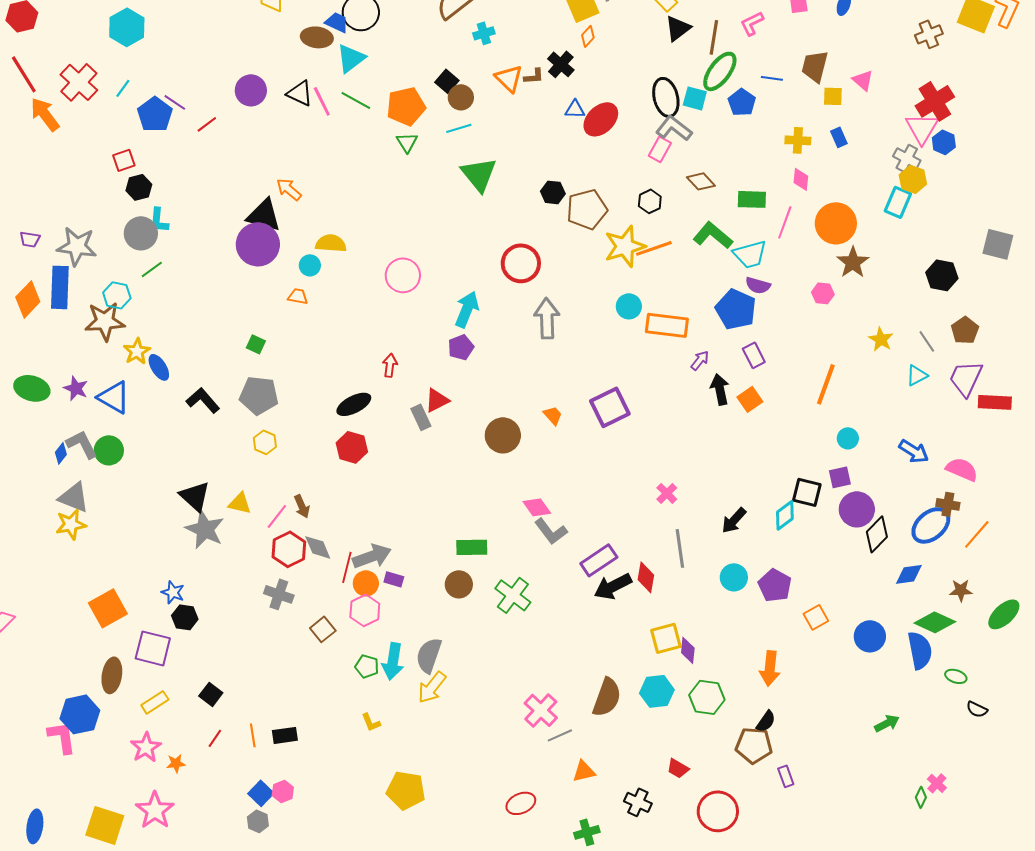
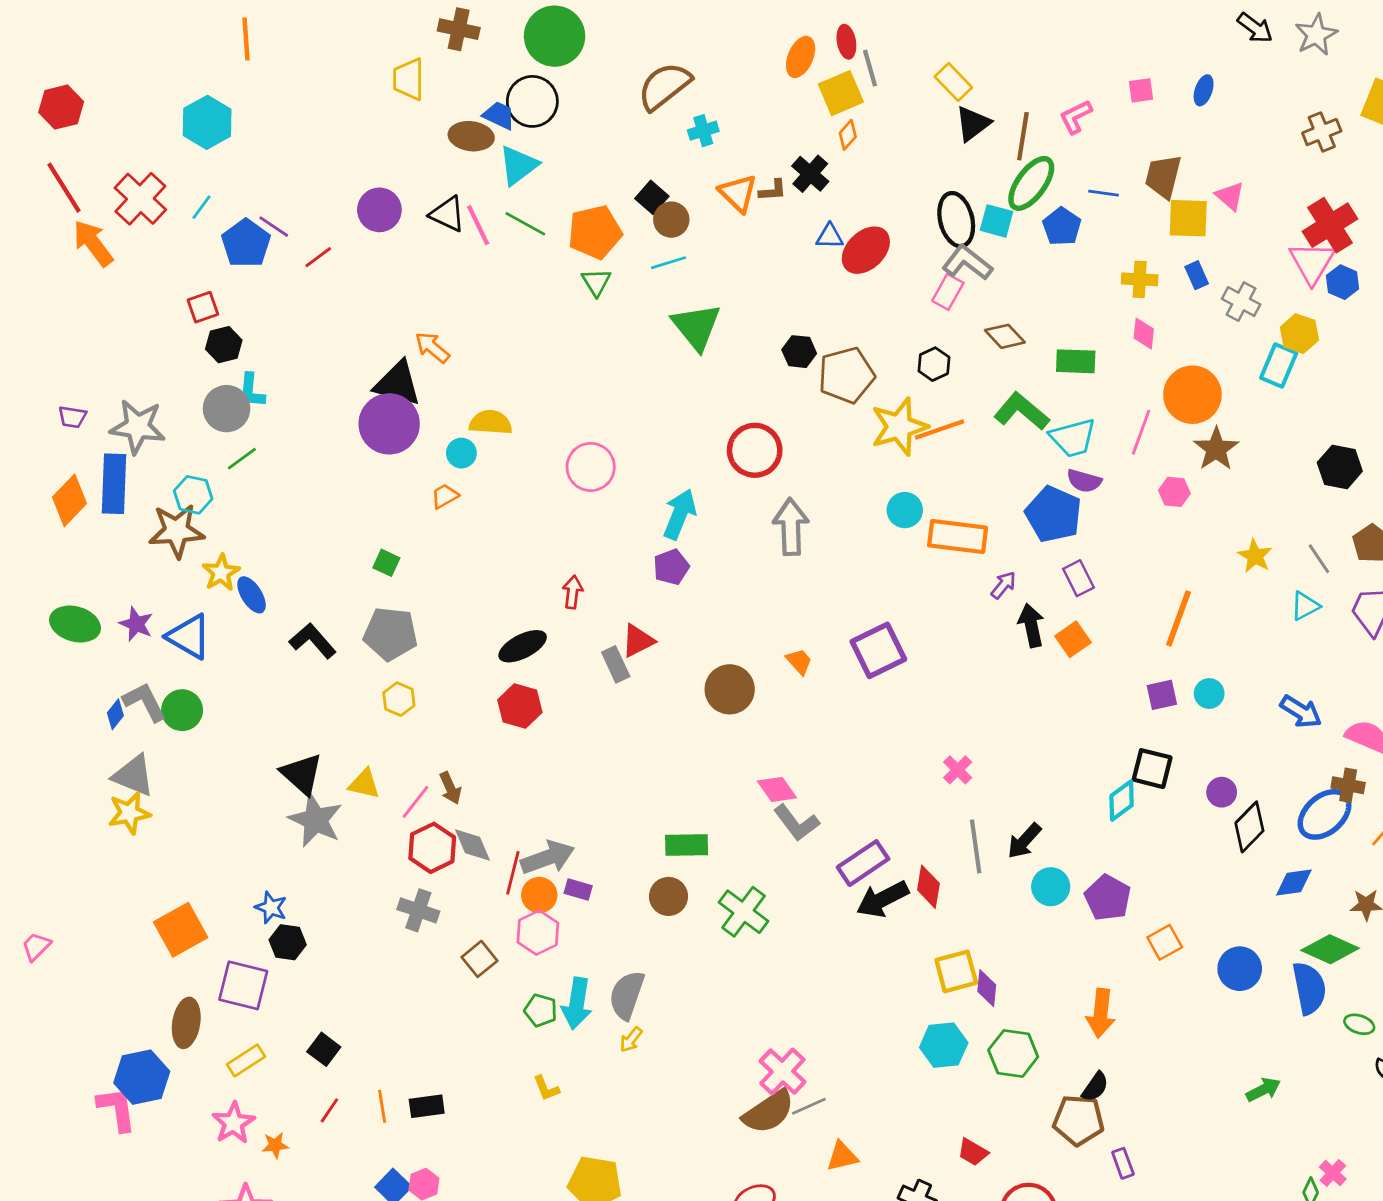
yellow square: (833, 96) -> (1188, 218), size x1.5
gray cross: (907, 158) -> (1241, 302), moved
pink line: (785, 222) -> (1141, 432), moved
orange trapezoid: (298, 296) -> (445, 496), turned -40
purple square: (840, 477) -> (1162, 695), moved
purple circle: (857, 509) -> (1222, 792), size x0.6
black arrow: (734, 520) -> (1024, 841), moved
yellow arrow: (432, 687) -> (631, 1040), size x0.6
brown semicircle: (607, 697) -> (769, 1112), moved, turned 36

